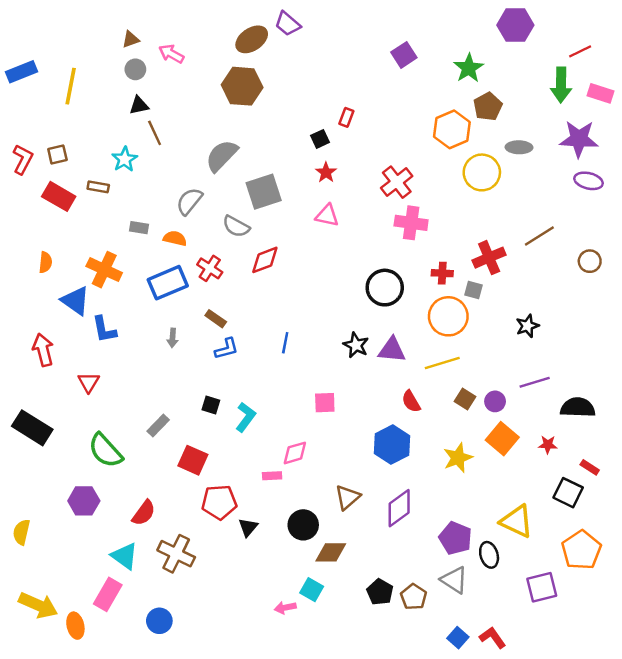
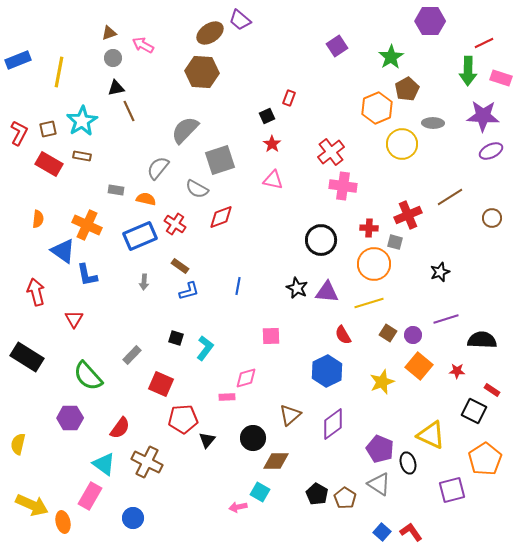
cyan star: (125, 159) -> (82, 121), moved, size x1.4
purple ellipse: (589, 181) -> (491, 151), turned -40

